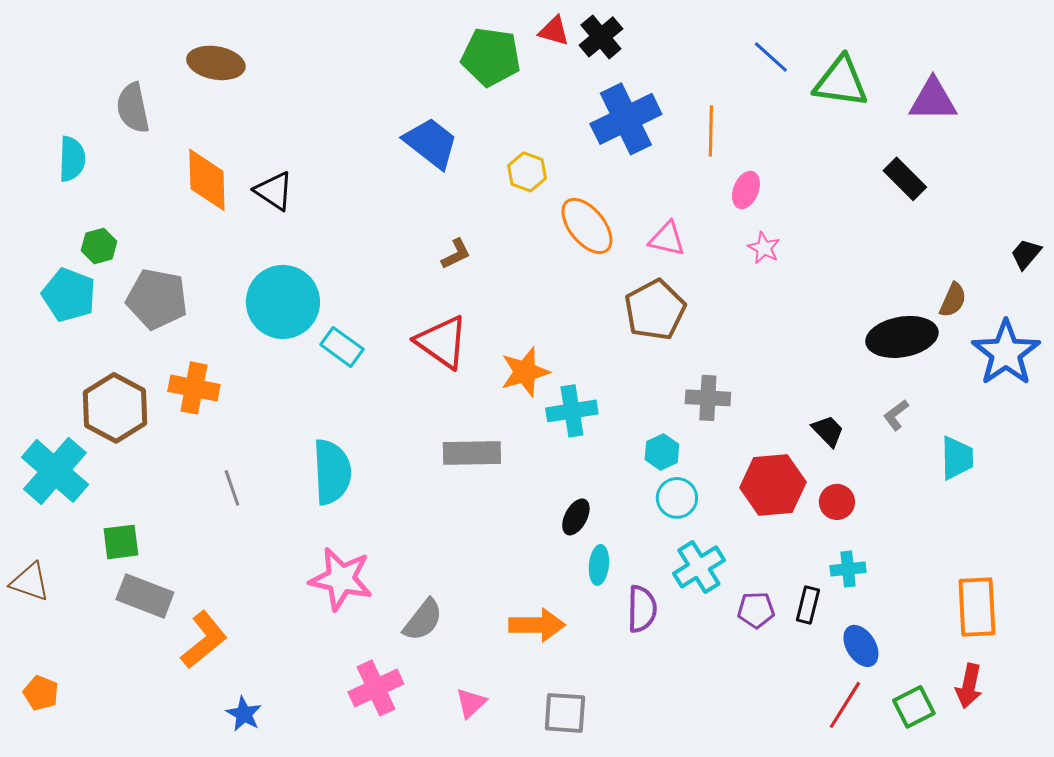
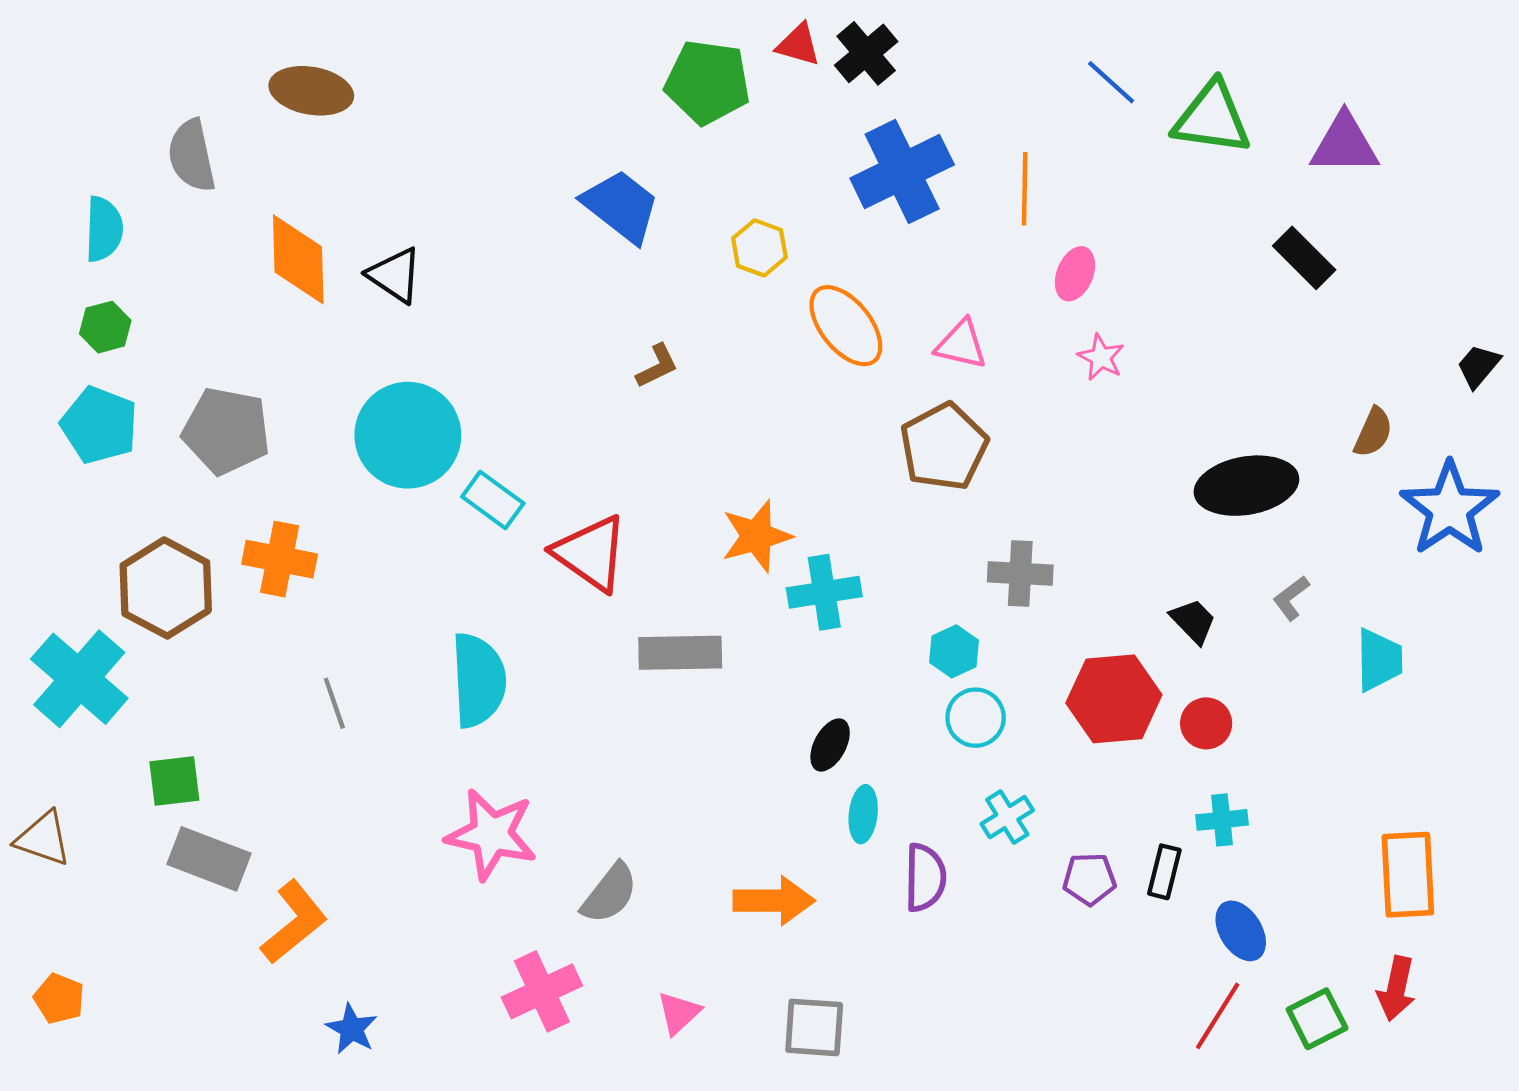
green hexagon: (99, 246) -> (105, 327), moved
black ellipse: (902, 337) -> (1246, 486), moved
red triangle: (442, 342) -> (591, 553), moved
cyan cross: (699, 567) -> (1007, 817), size x0.7

